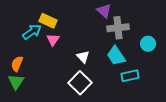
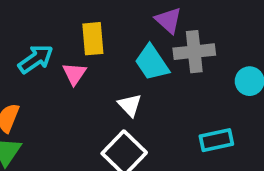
yellow rectangle: (48, 21) -> (93, 39), moved, turned 60
cyan trapezoid: (116, 56) -> (152, 63), moved

